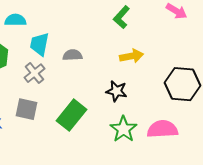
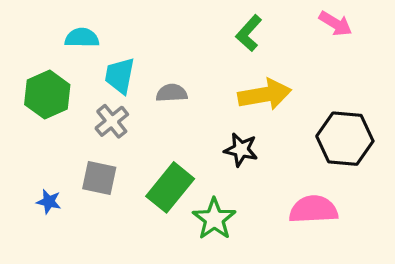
yellow arrow: (131, 56) -> (265, 95), size x1.4
green star: (123, 129) -> (214, 219), moved

